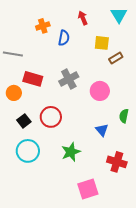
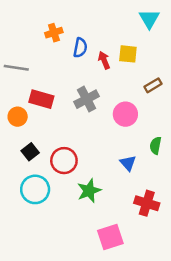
red arrow: (83, 18) -> (104, 60), moved
brown rectangle: (116, 58) -> (153, 85), moved
red circle: (51, 117) -> (64, 161), moved

